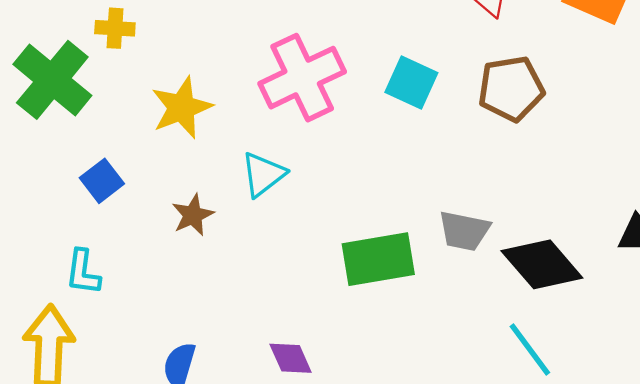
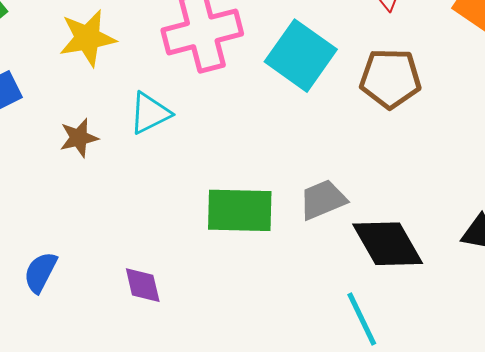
cyan square: (411, 83) -> (301, 56), size x1.4
gray trapezoid: (464, 231) -> (323, 200), turned 135

